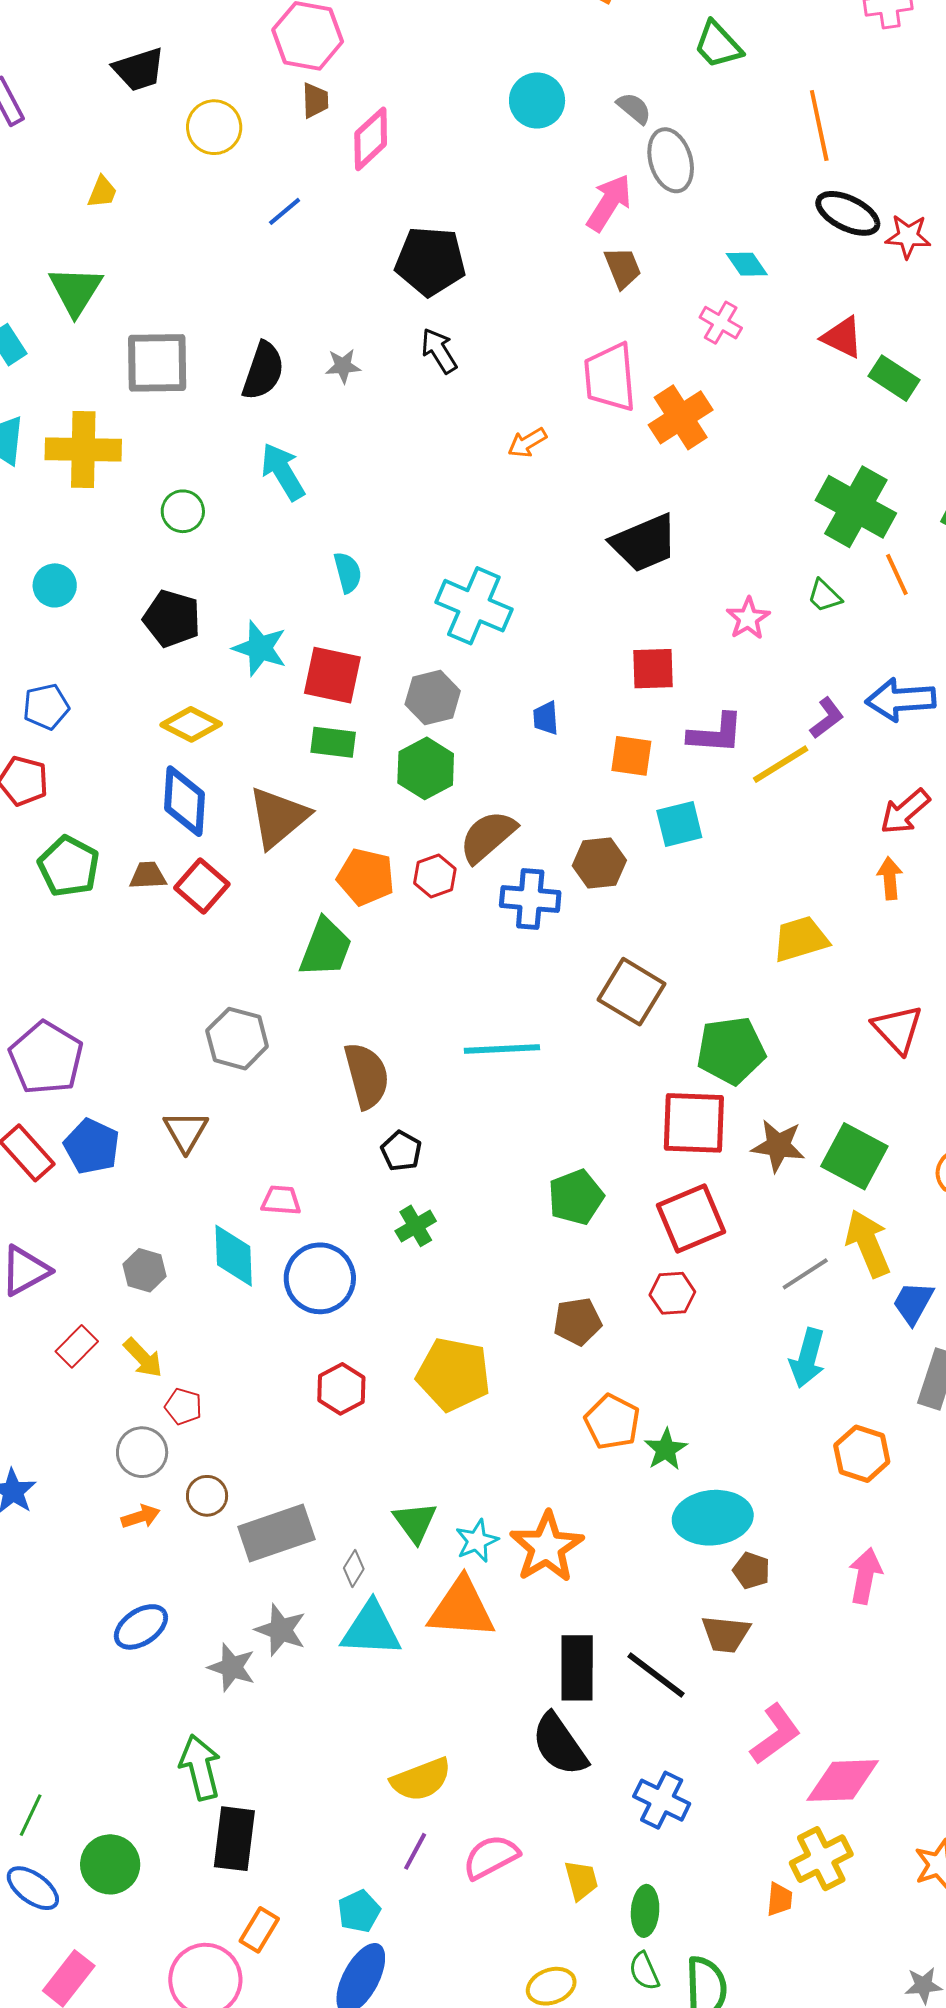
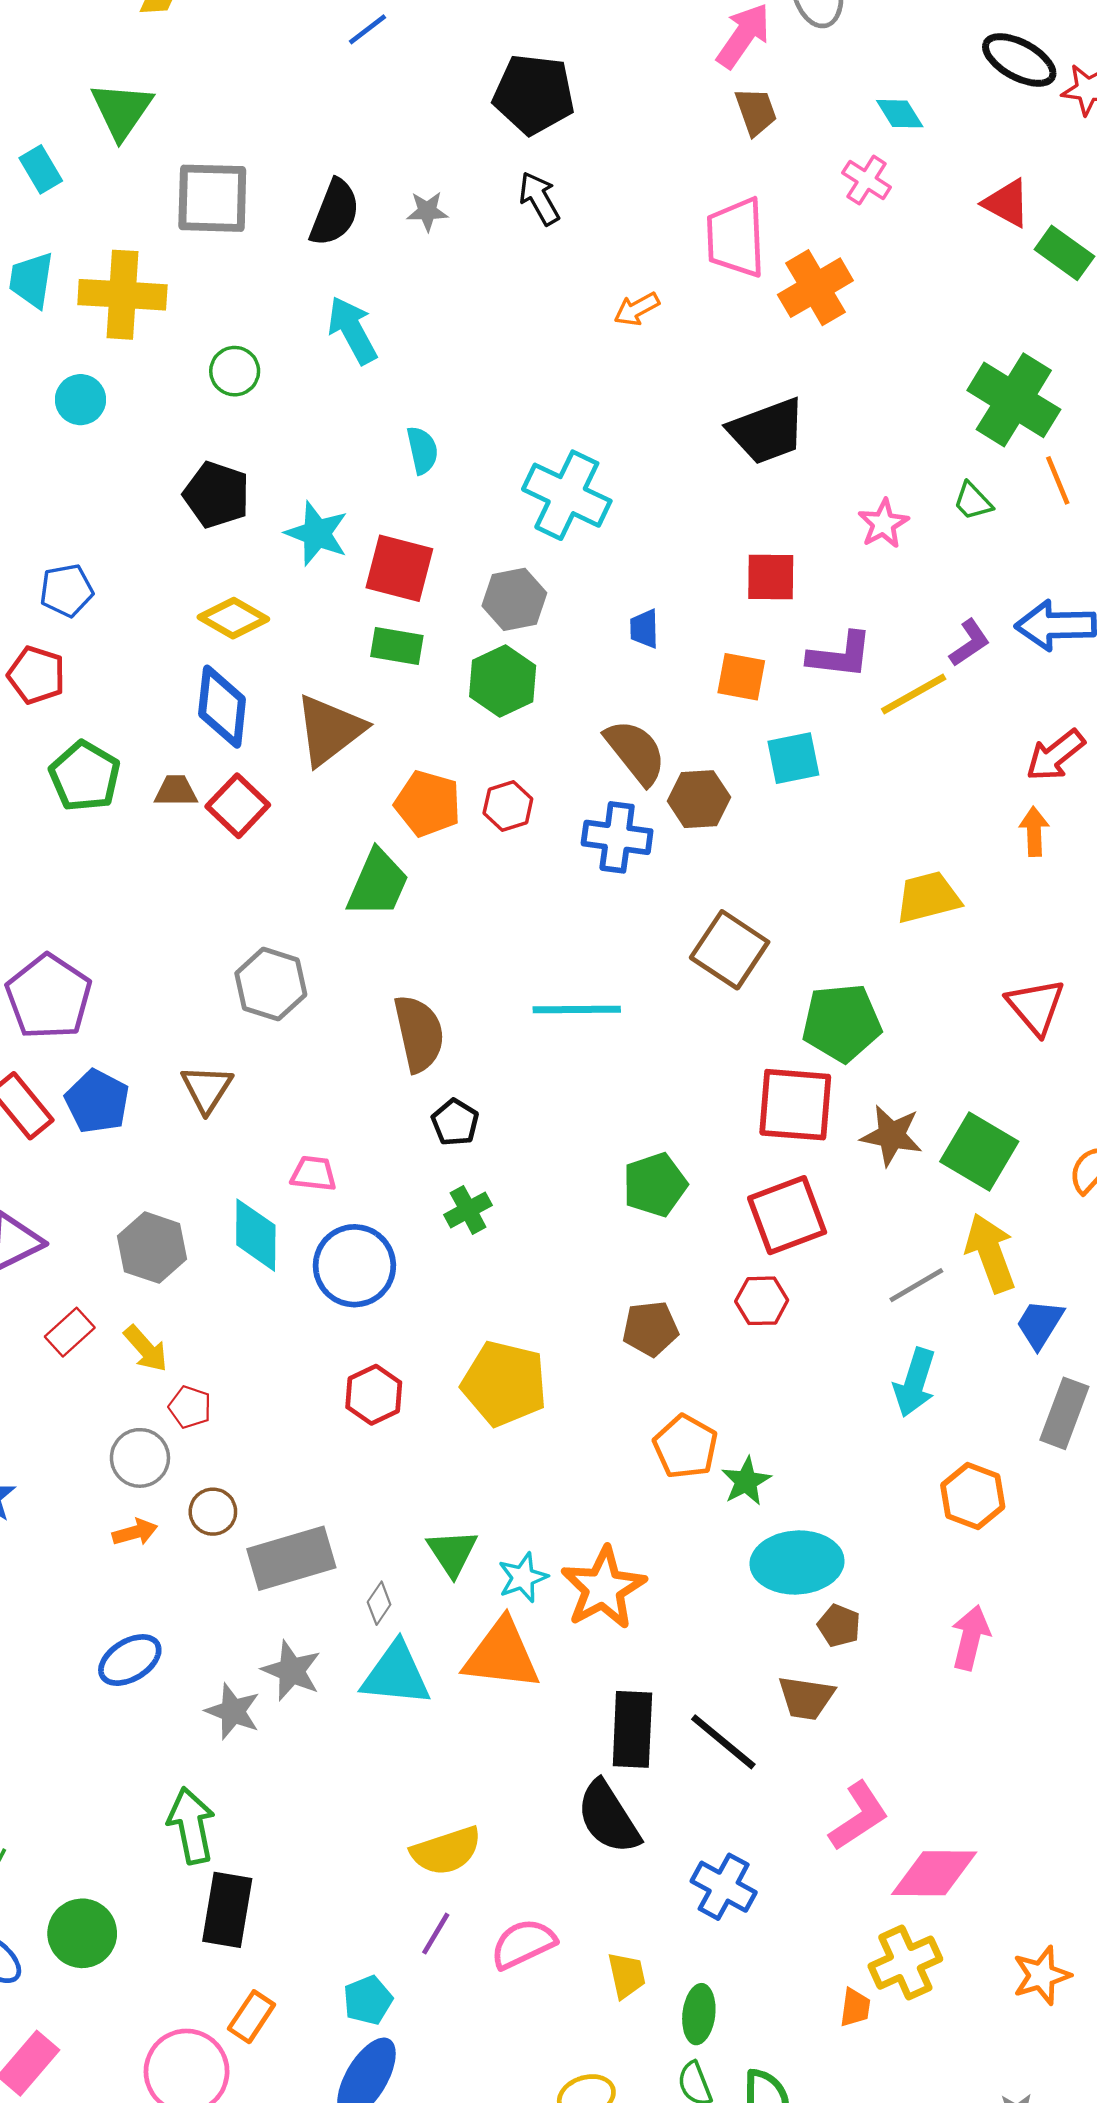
cyan circle: (55, 585) -> (80, 400), moved
brown semicircle: (488, 836) -> (636, 752), moved, turned 90
gray hexagon: (145, 1270) -> (152, 1248), size x1.4

